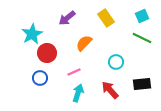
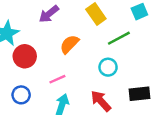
green line: (142, 38) -> (119, 38), moved, turned -54
blue circle: (40, 78) -> (21, 95), moved

